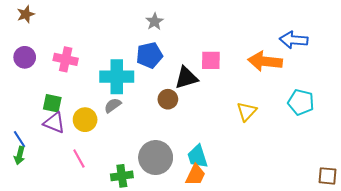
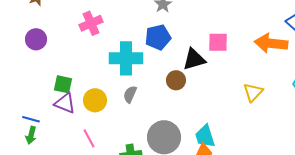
pink cross: (66, 59) -> (91, 23), moved, turned -35
gray semicircle: (113, 105) -> (130, 94), moved, turned -30
blue line: (20, 139) -> (31, 119), turned -42

